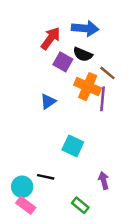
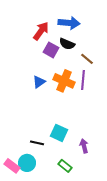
orange cross: (88, 87) -> (64, 81), moved
cyan square: (73, 146) -> (59, 133), moved
cyan circle: (22, 187) -> (27, 163), moved
pink rectangle: (26, 205) -> (12, 166), moved

